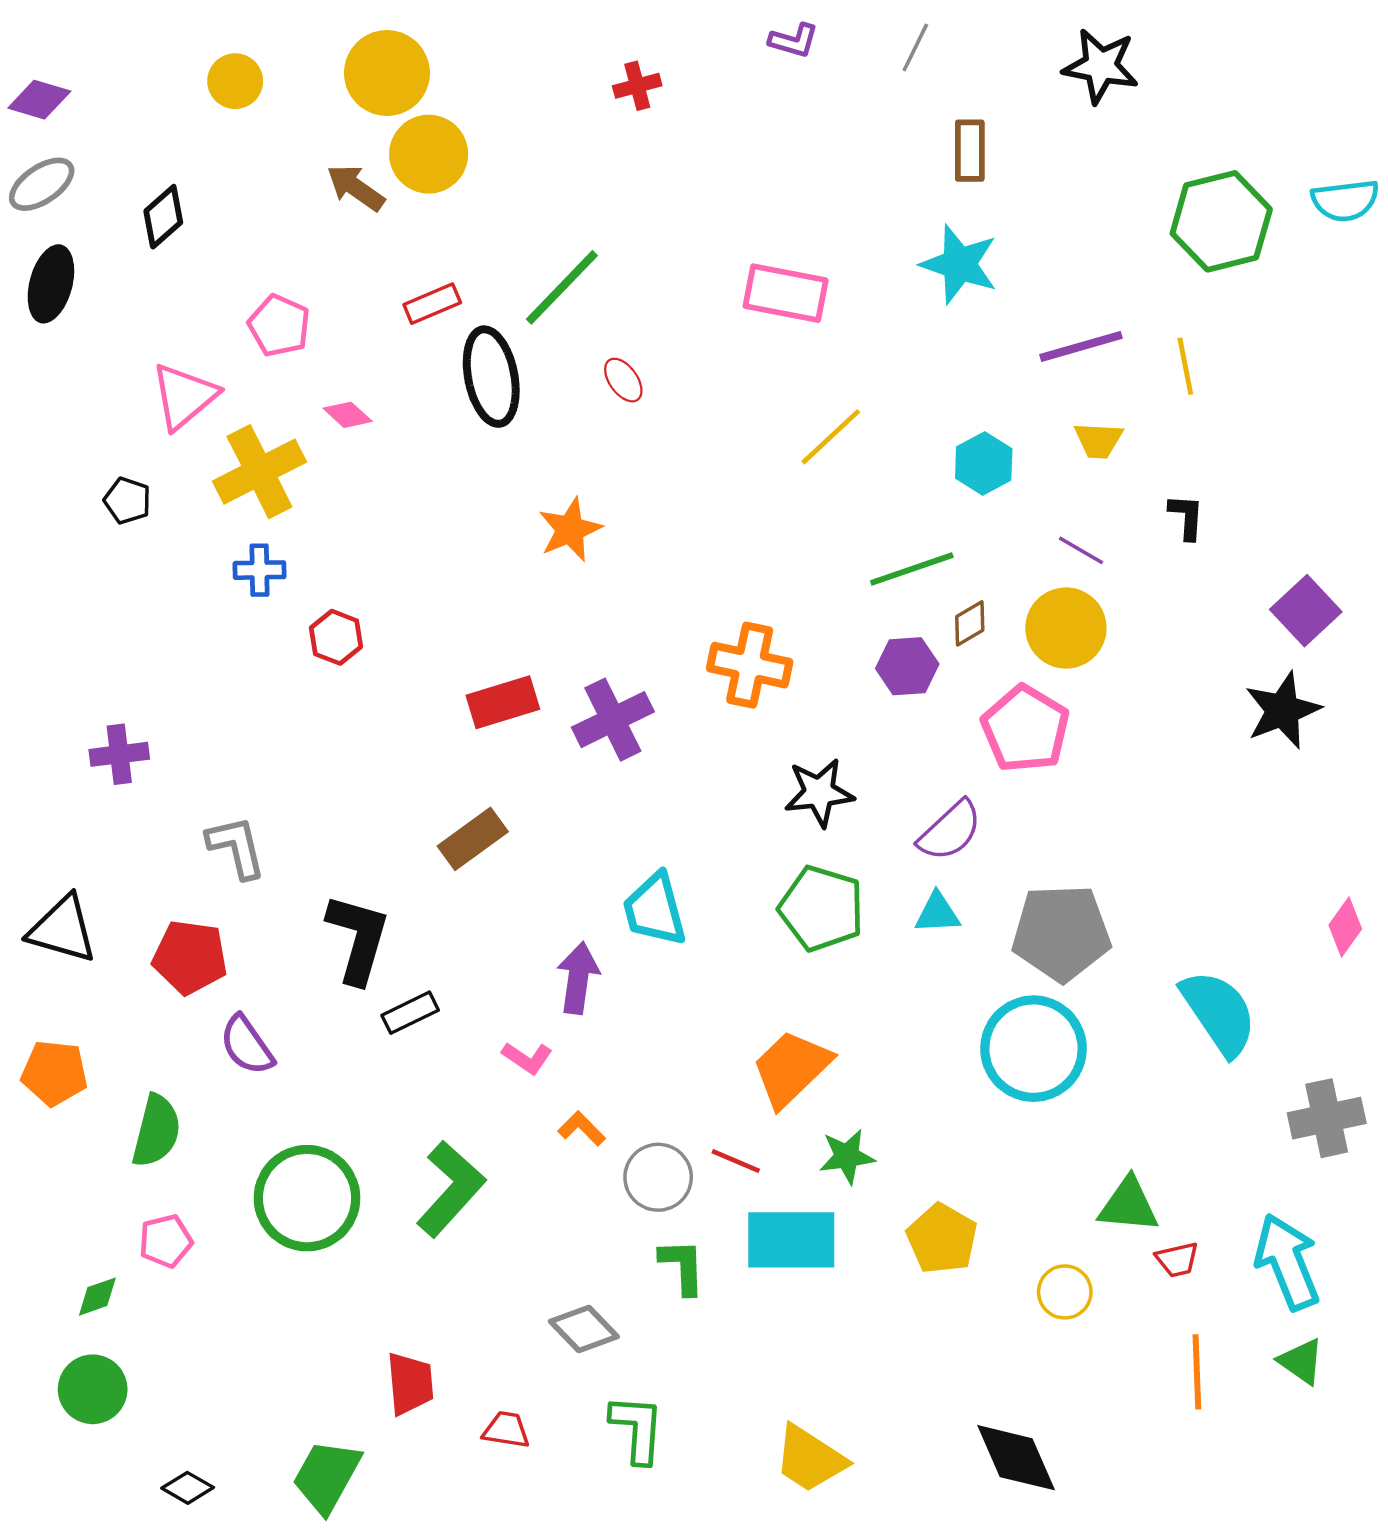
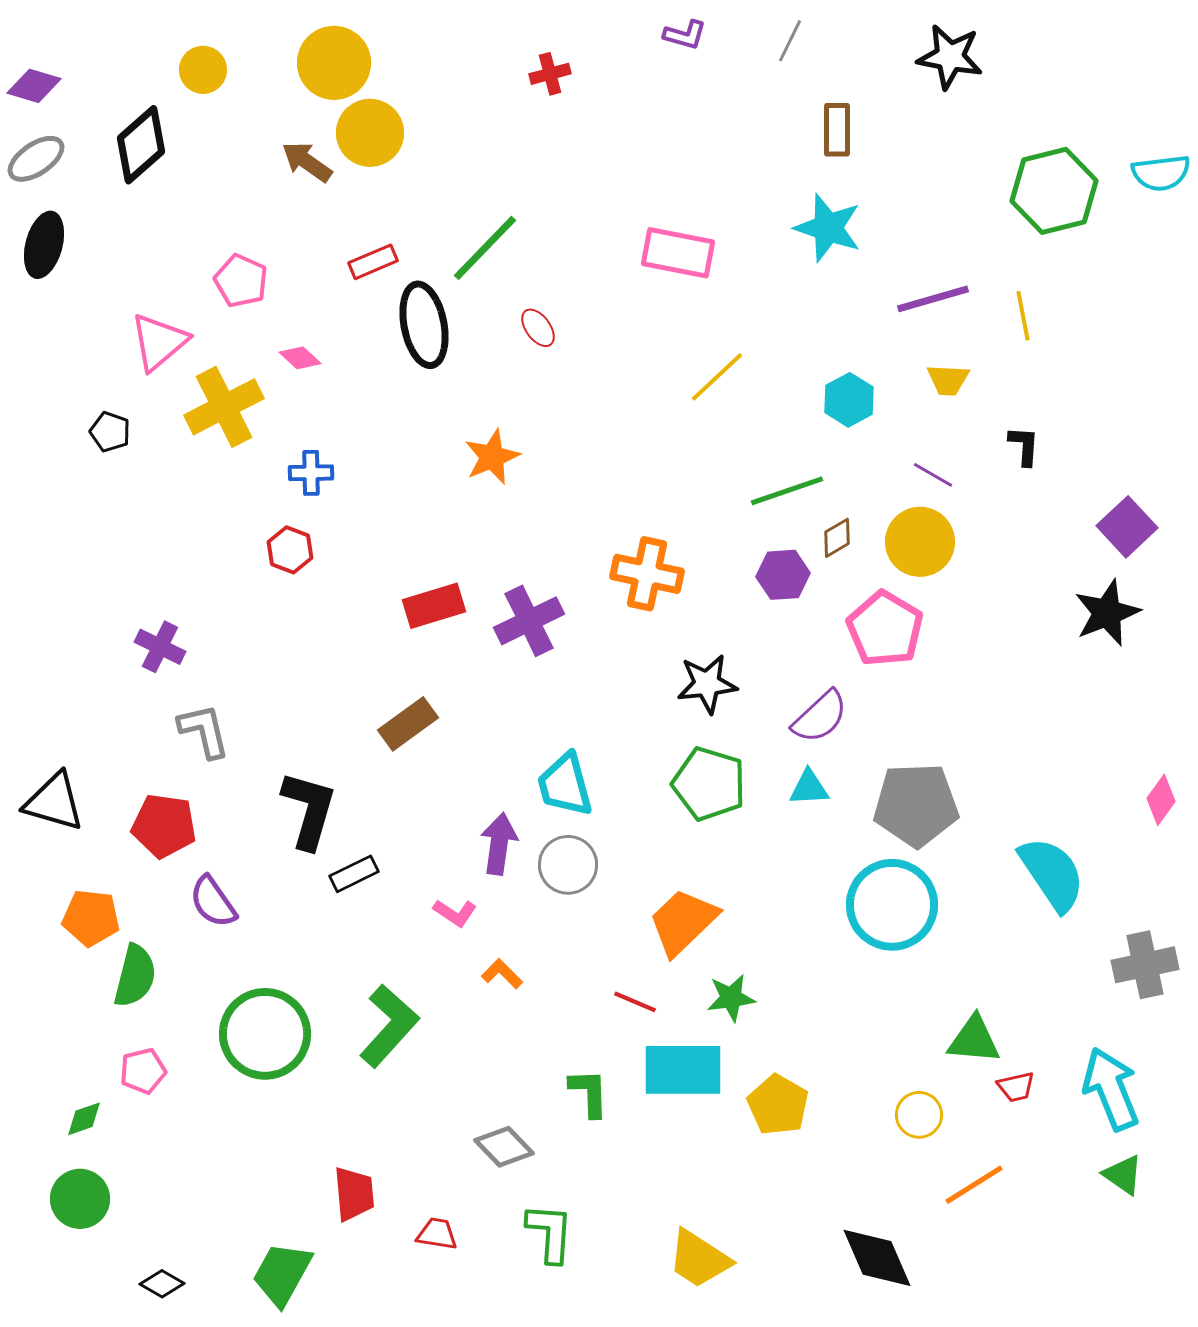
black diamond: (163, 217) -> (141, 145), moved, size x1.4
blue cross: (259, 570) -> (311, 473), moved
purple cross: (119, 754) -> (160, 647), moved, turned 33
orange pentagon: (54, 1073) -> (91, 918), moved
gray circle: (658, 1177) -> (568, 865), moved
yellow pentagon: (942, 1239) -> (778, 1105), moved
orange line: (1197, 1372) -> (974, 1185), moved, turned 60

